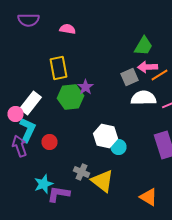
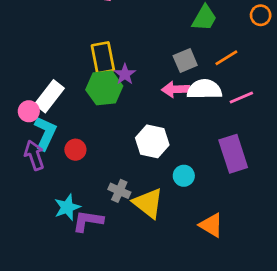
pink arrow: (148, 67) -> (176, 89), moved
yellow rectangle: (58, 68) -> (103, 58), moved
cyan circle: (118, 147) -> (184, 176), moved

